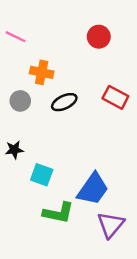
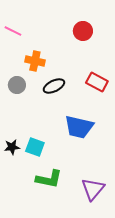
black star: (14, 150) -> (12, 147), moved
blue trapezoid: (93, 189) -> (79, 127), moved, turned 68

